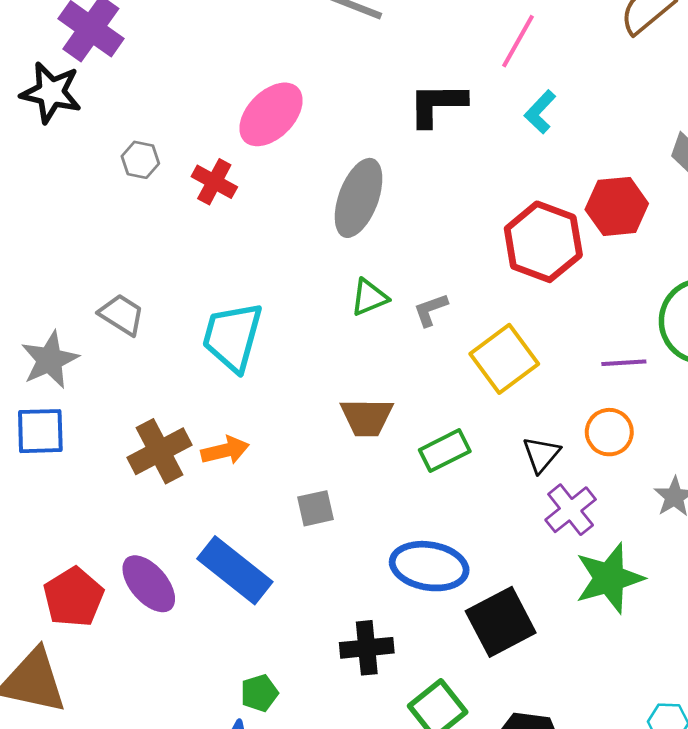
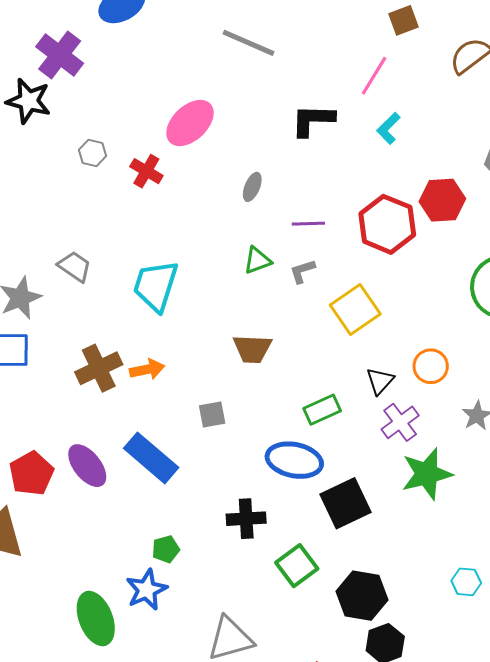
gray ellipse: (359, 198) -> (252, 187), size x0.5
purple line: (624, 363) -> (308, 224), moved
green rectangle: (445, 451) -> (322, 410), moved

